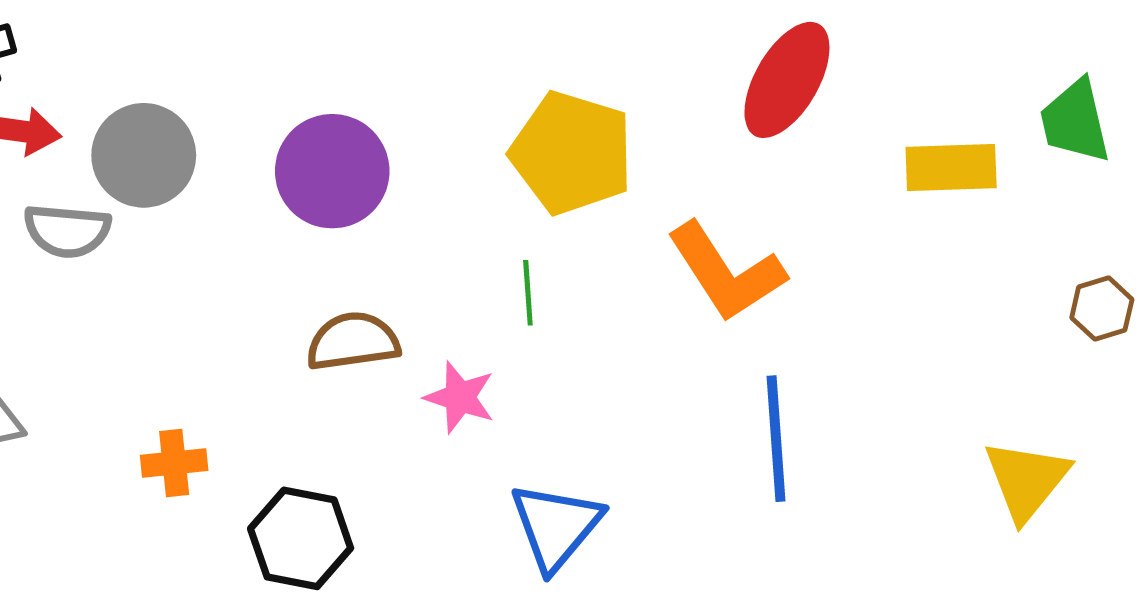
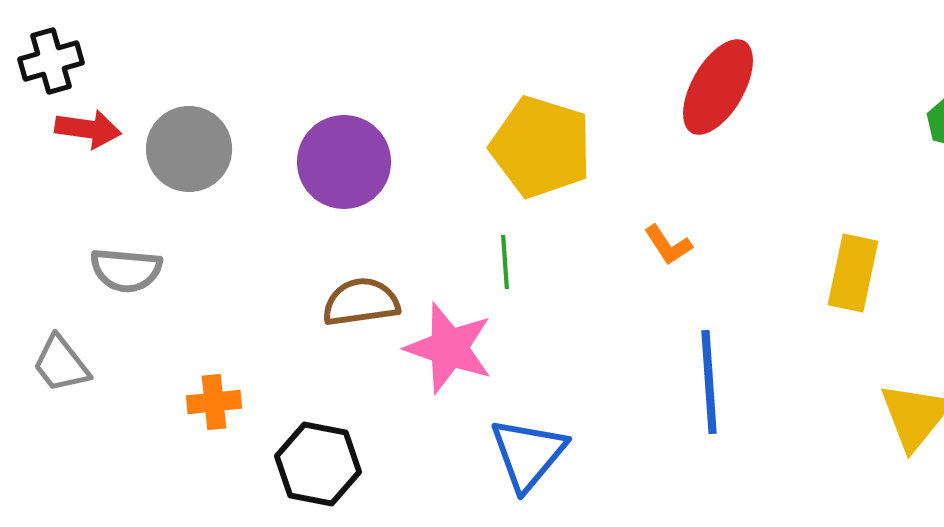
yellow rectangle: (951, 168) -> (853, 273), moved, turned -76
gray semicircle: (67, 231) -> (126, 270), moved
orange L-shape: (726, 272) -> (668, 245), size x0.5
pink star: (460, 397) -> (449, 348), size x1.5

